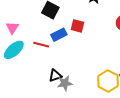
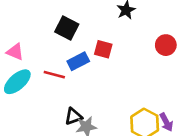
pink triangle: (12, 28) -> (15, 52), turned -40

